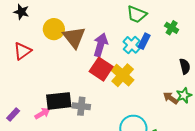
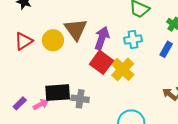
yellow circle: (54, 29) -> (53, 40), moved
blue rectangle: (144, 41) -> (166, 49), moved
cyan cross: (132, 45) -> (133, 40), turned 36
purple rectangle: (13, 115) -> (20, 103), moved

